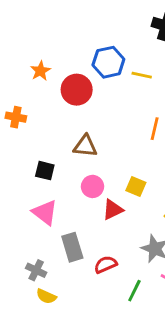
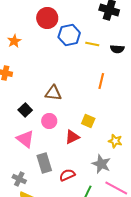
orange star: (40, 71) -> (14, 41), moved
red circle: (77, 90) -> (47, 18), moved
black square: (45, 171) -> (25, 110), turned 32
pink circle: (93, 186) -> (49, 121), moved

